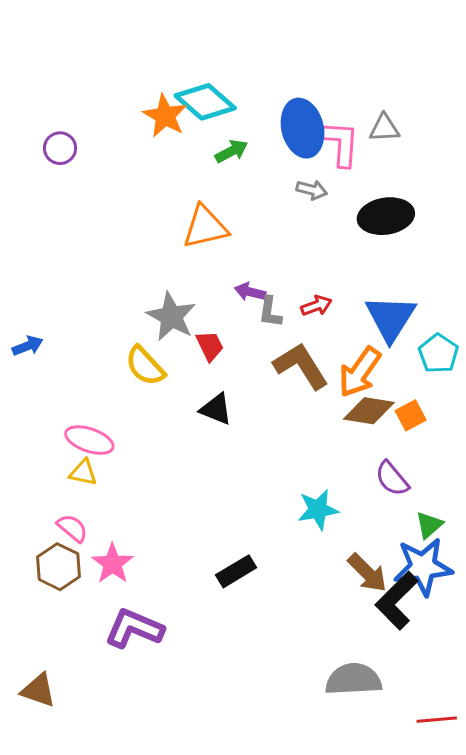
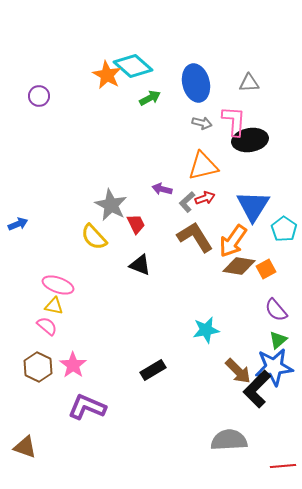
pink L-shape: (341, 144) -> (234, 121), moved
orange triangle: (205, 227) -> (203, 166), moved
gray L-shape: (270, 312) -> (187, 202), moved, turned 40
purple semicircle: (392, 479) -> (276, 310), moved
pink semicircle: (72, 528) -> (47, 326), moved

